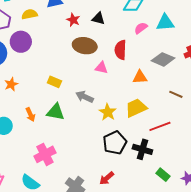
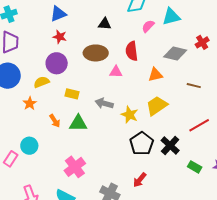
yellow semicircle: (30, 14) -> (41, 82), moved
red star: (73, 20) -> (60, 37), moved
purple circle: (21, 42) -> (57, 63), moved
orange arrow: (30, 114) -> (55, 121), moved
red line: (160, 126) -> (199, 125), moved
black cross: (142, 149) -> (170, 145), turned 36

